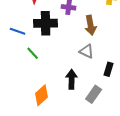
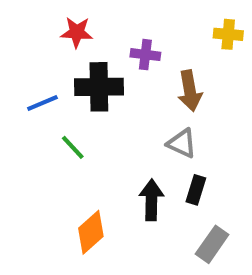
blue line: (18, 31) -> (42, 103), turned -42
black rectangle: (109, 69) -> (196, 190), moved
gray rectangle: (94, 94) -> (212, 244), moved

